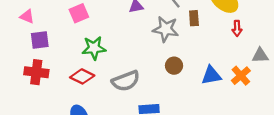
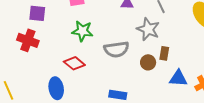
brown rectangle: (194, 18) -> (164, 53), moved
red diamond: (82, 76) -> (74, 63), moved
gray semicircle: (126, 81) -> (116, 49), moved

